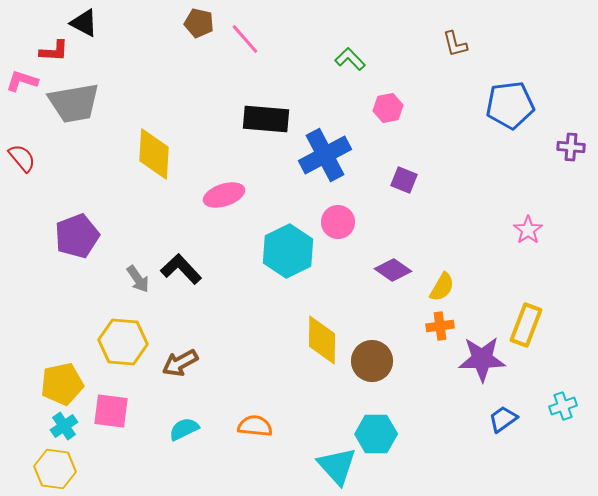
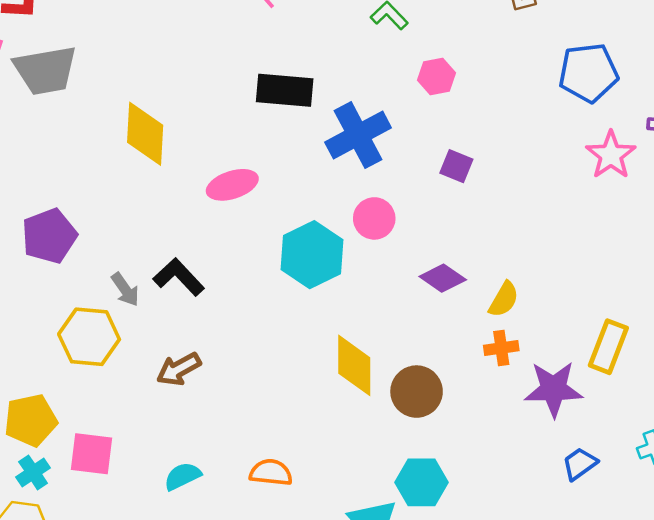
pink star: (528, 230) -> (611, 155), moved, size x1.4
yellow hexagon: (123, 342) -> (89, 337), moved
brown arrow: (180, 363) -> (179, 369), moved

